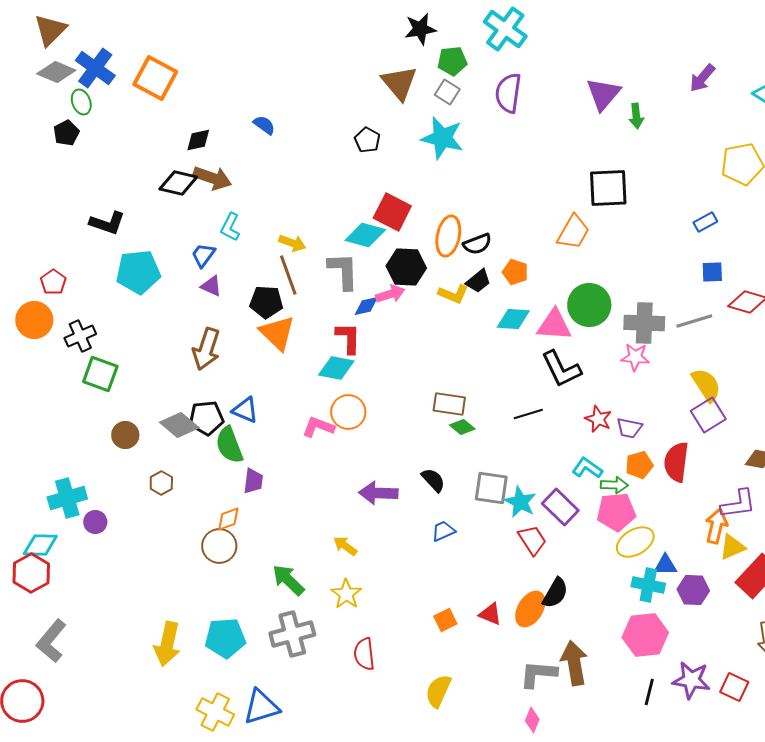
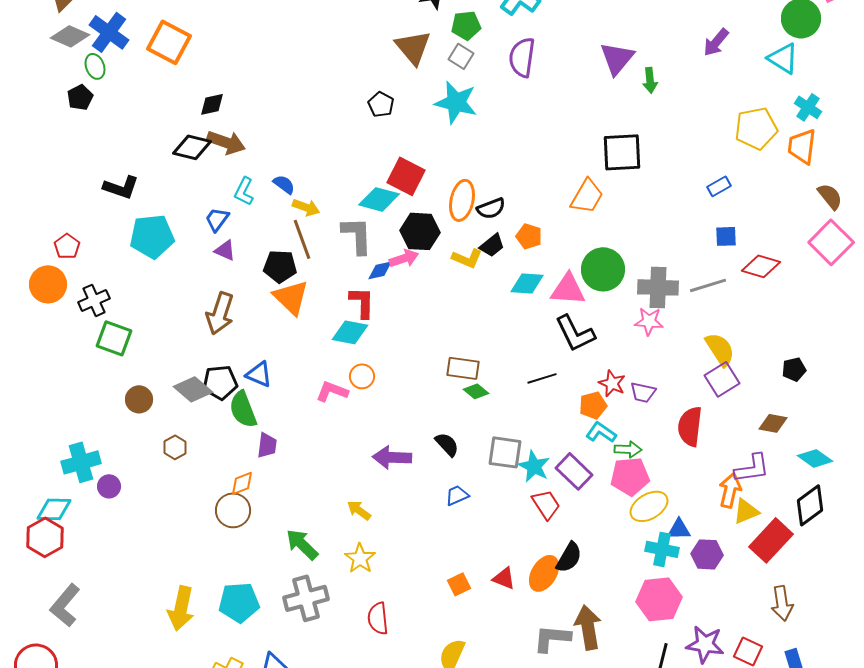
blue semicircle: (264, 125) -> (284, 184), moved
orange circle: (348, 412) -> (362, 376), size x0.7
orange pentagon: (639, 465) -> (593, 405), moved

